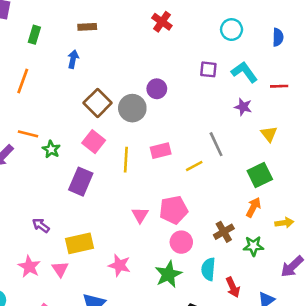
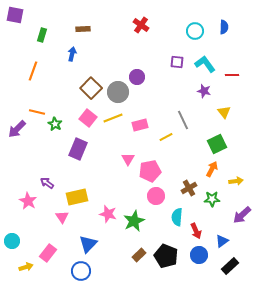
blue semicircle: (278, 37) -> (224, 27), moved
yellow line: (126, 160) -> (113, 118), moved, turned 66
pink triangle: (140, 215) -> (128, 159), moved
pink star: (29, 267) -> (28, 201), moved
green star: (168, 274) -> (134, 221), moved

